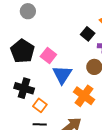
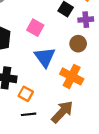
pink square: (48, 55) -> (35, 28), moved

